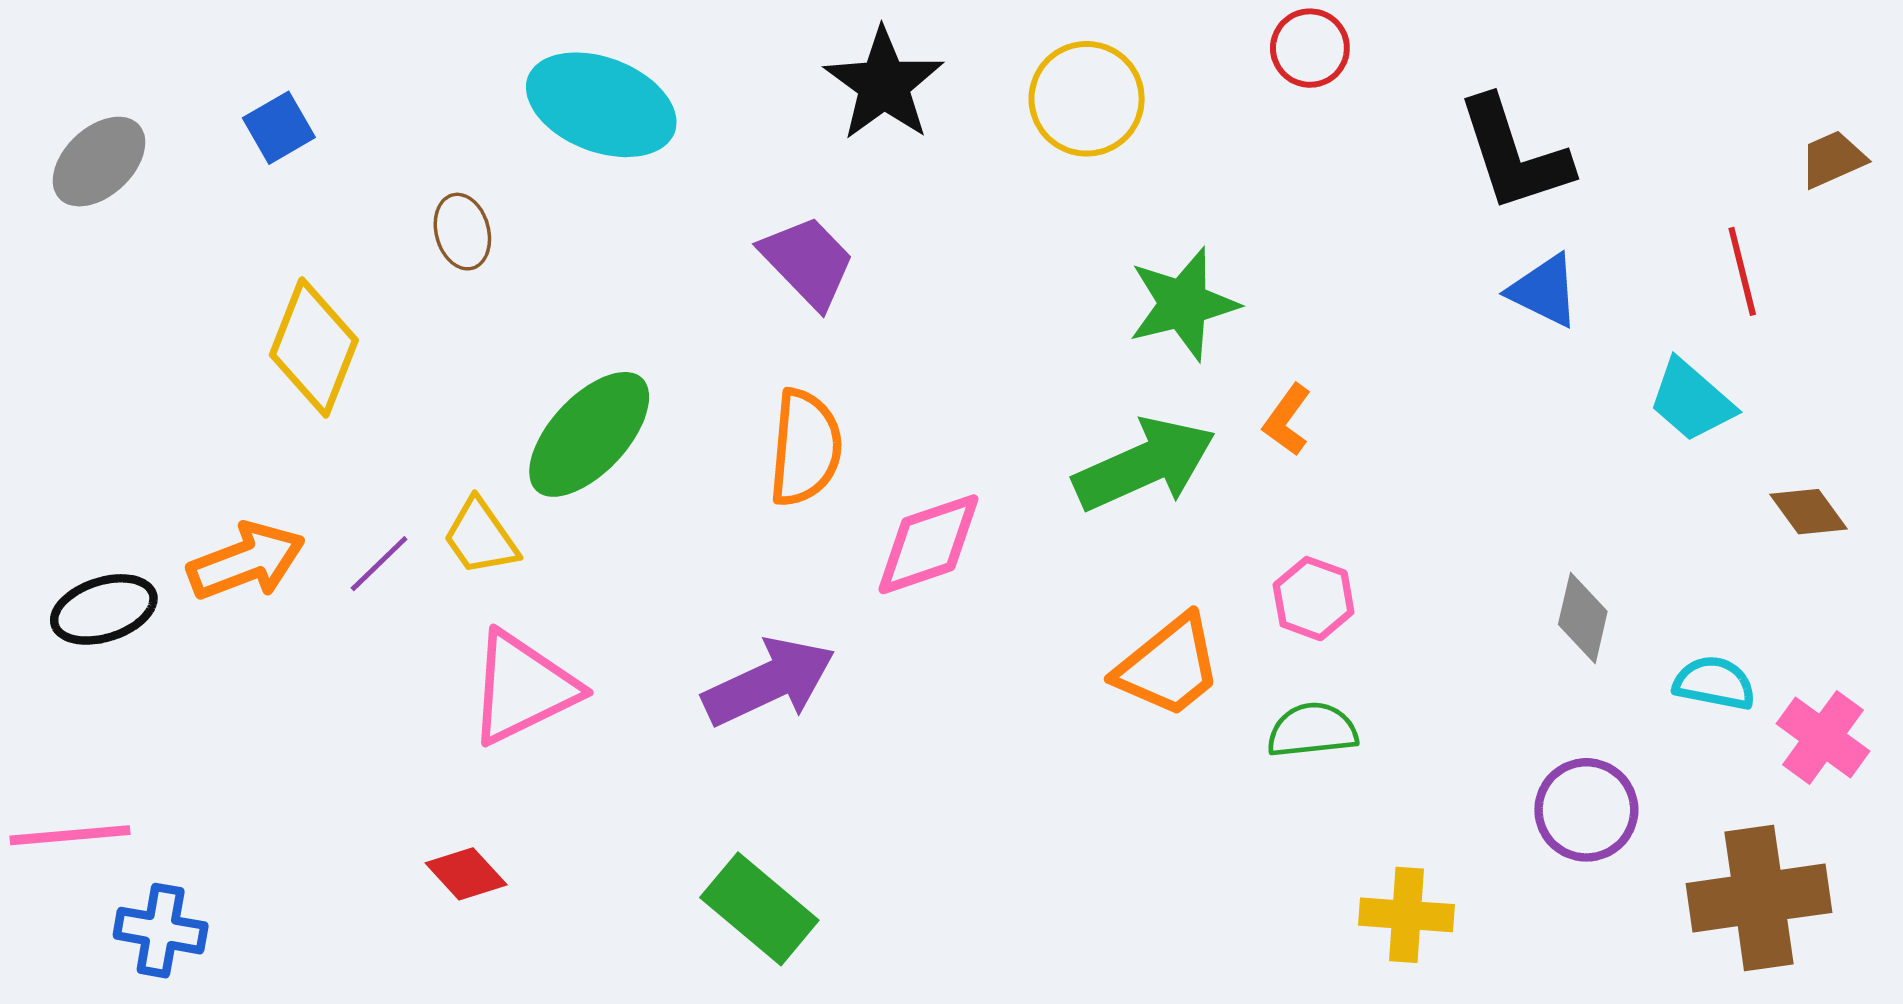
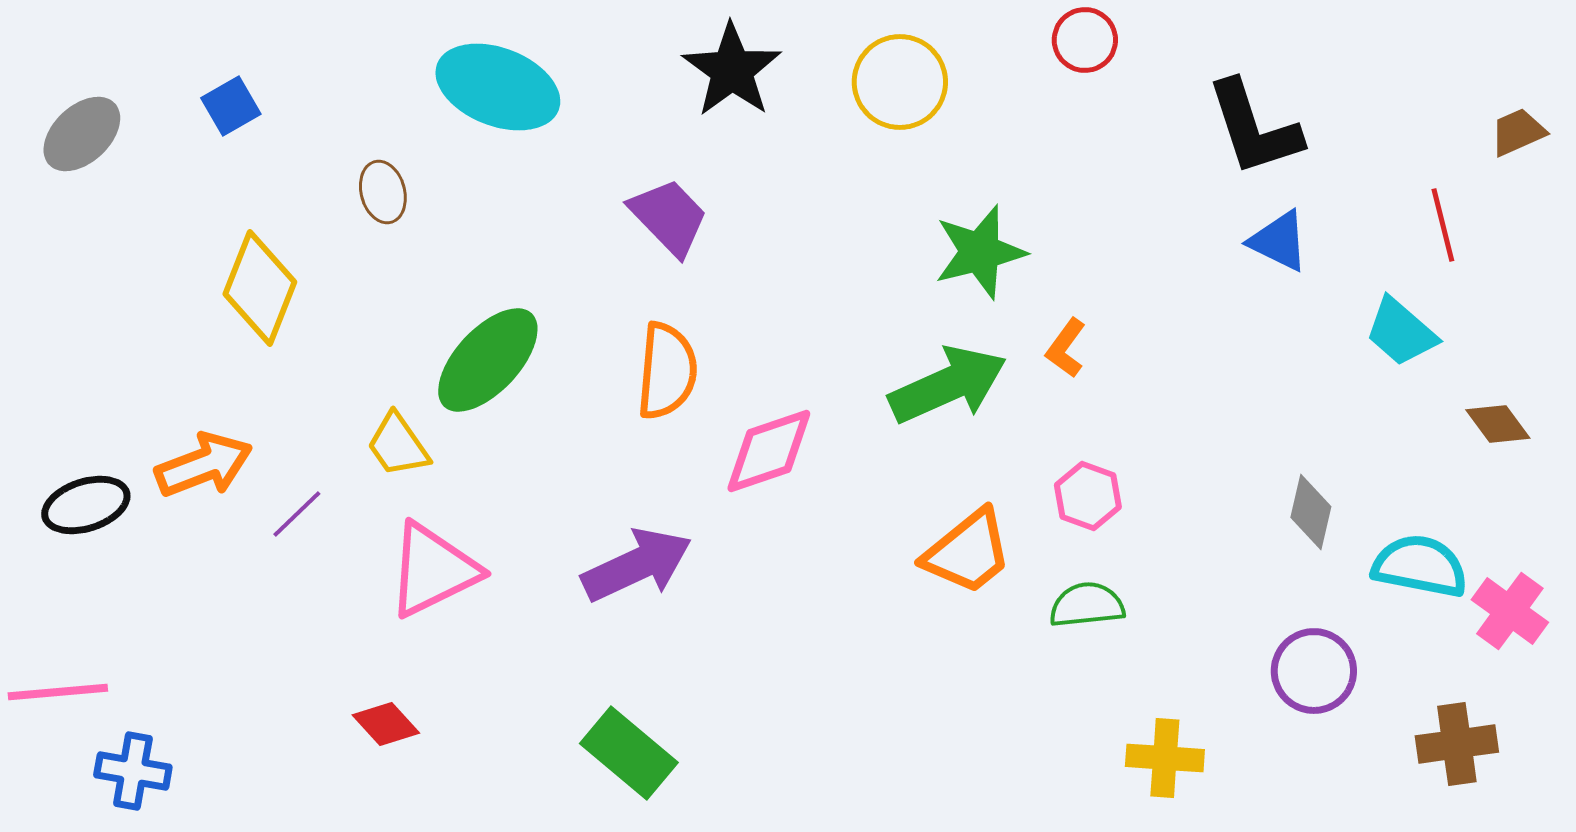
purple line: (379, 564) -> (297, 514), moved
cyan semicircle: (1714, 683) -> (1420, 566), size x1.4
brown cross: (1759, 898) -> (1457, 744), size x0.7

